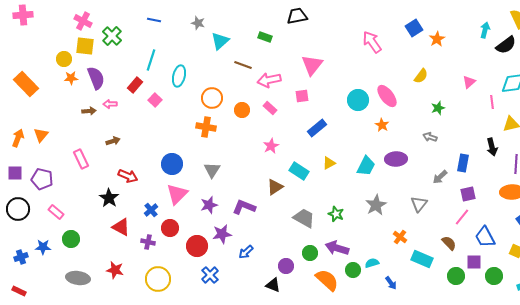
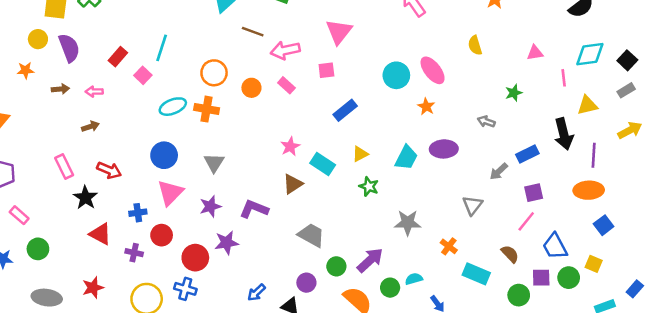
yellow circle: (64, 59) -> (38, 39), moved
cyan line: (151, 60) -> (162, 48), moved
cyan ellipse: (179, 76) -> (173, 107), moved, turned 55
yellow semicircle: (421, 76) -> (475, 45), turned 126
orange star: (71, 78) -> (25, 70), moved
pink triangle: (469, 82) -> (535, 53), turned 32
pink arrow: (110, 104) -> (94, 92), moved
green star: (438, 108) -> (514, 93), moved
pink star: (271, 146) -> (290, 146), moved
black arrow: (492, 147) -> (564, 134), size x1.4
pink rectangle: (81, 159) -> (64, 166), moved
blue rectangle: (463, 163) -> (527, 154), turned 54
gray star: (376, 205) -> (408, 223), moved, turned 30
blue cross: (151, 210) -> (138, 213), turned 32
green star: (336, 214) -> (369, 186), moved
gray trapezoid: (304, 218) -> (311, 235), moved
purple arrow: (337, 248) -> (370, 260), turned 120
blue arrow: (246, 252) -> (256, 293), moved
red star: (115, 270) -> (93, 288), turned -30
blue cross: (210, 275) -> (185, 289), moved, turned -30
green circle: (494, 276) -> (569, 278), moved

